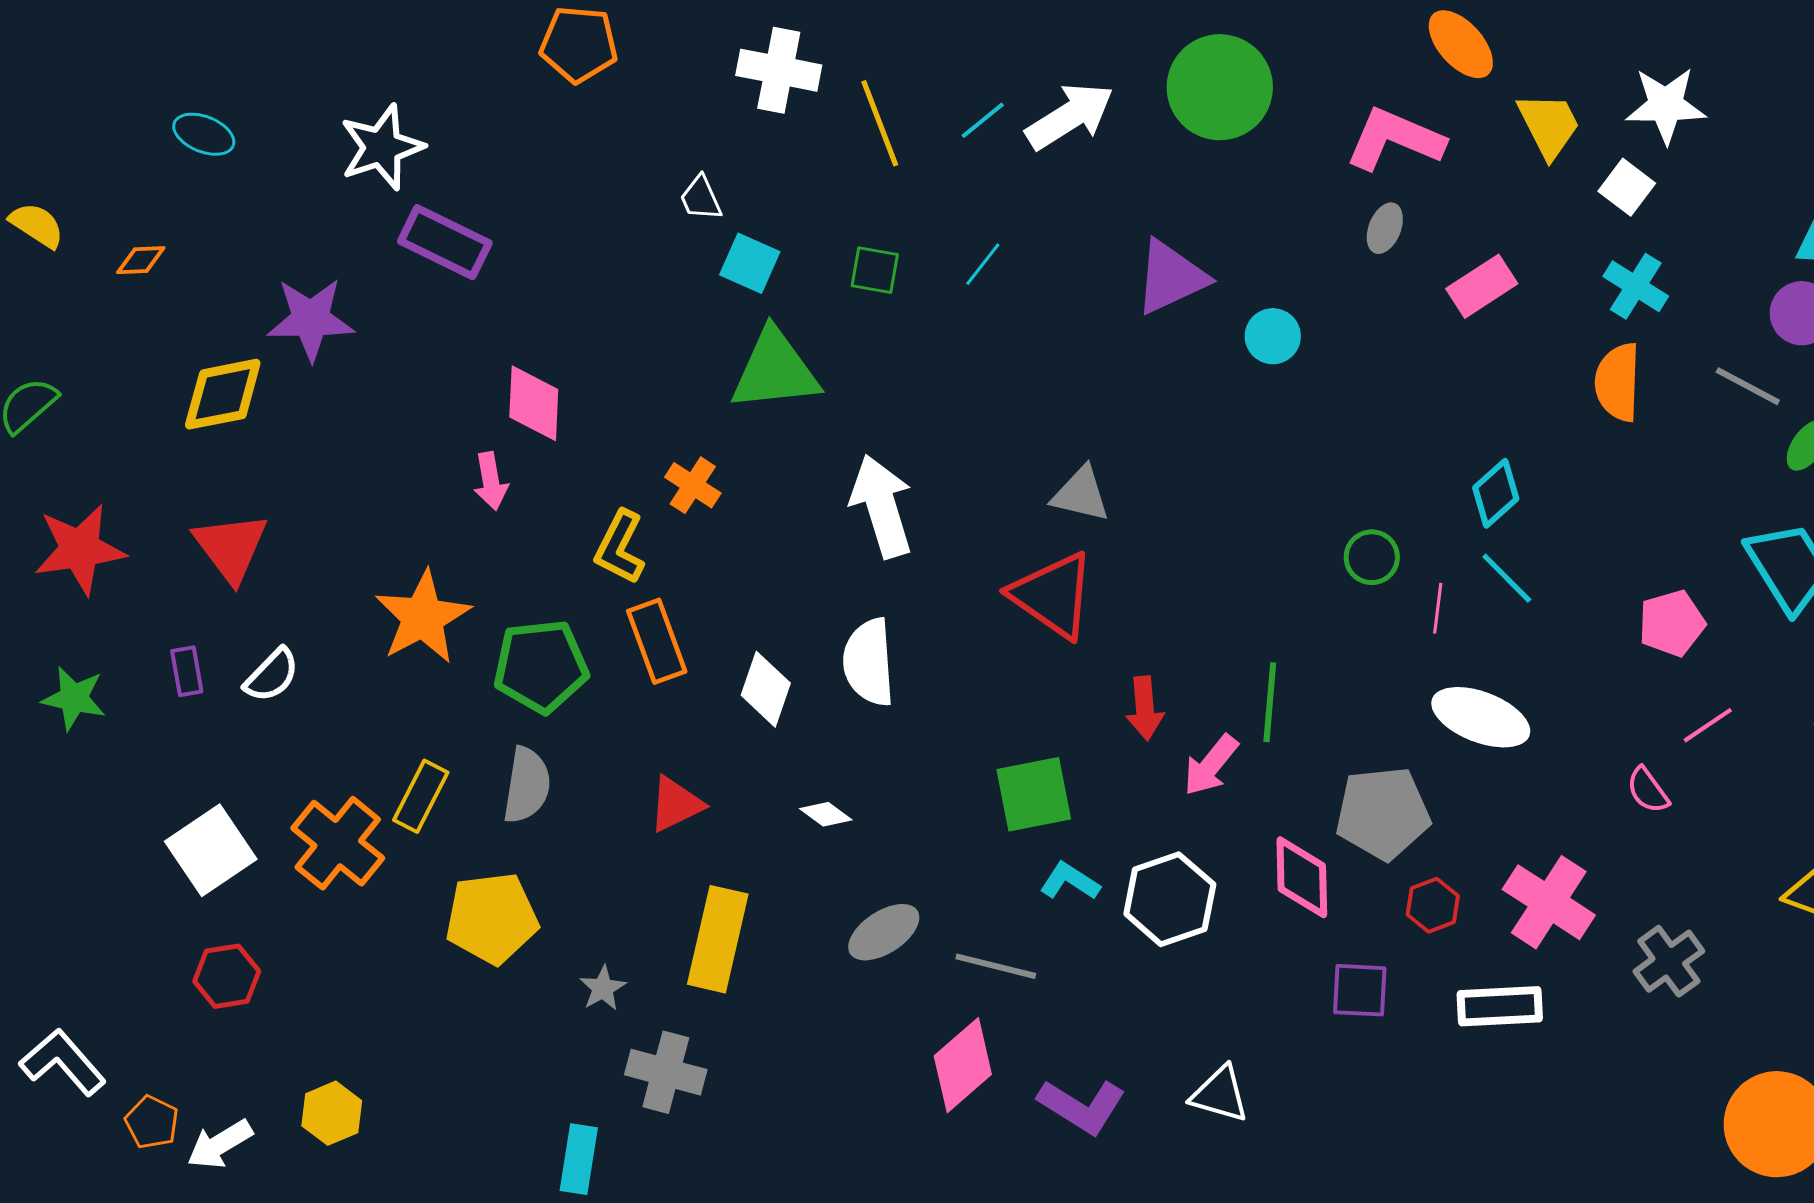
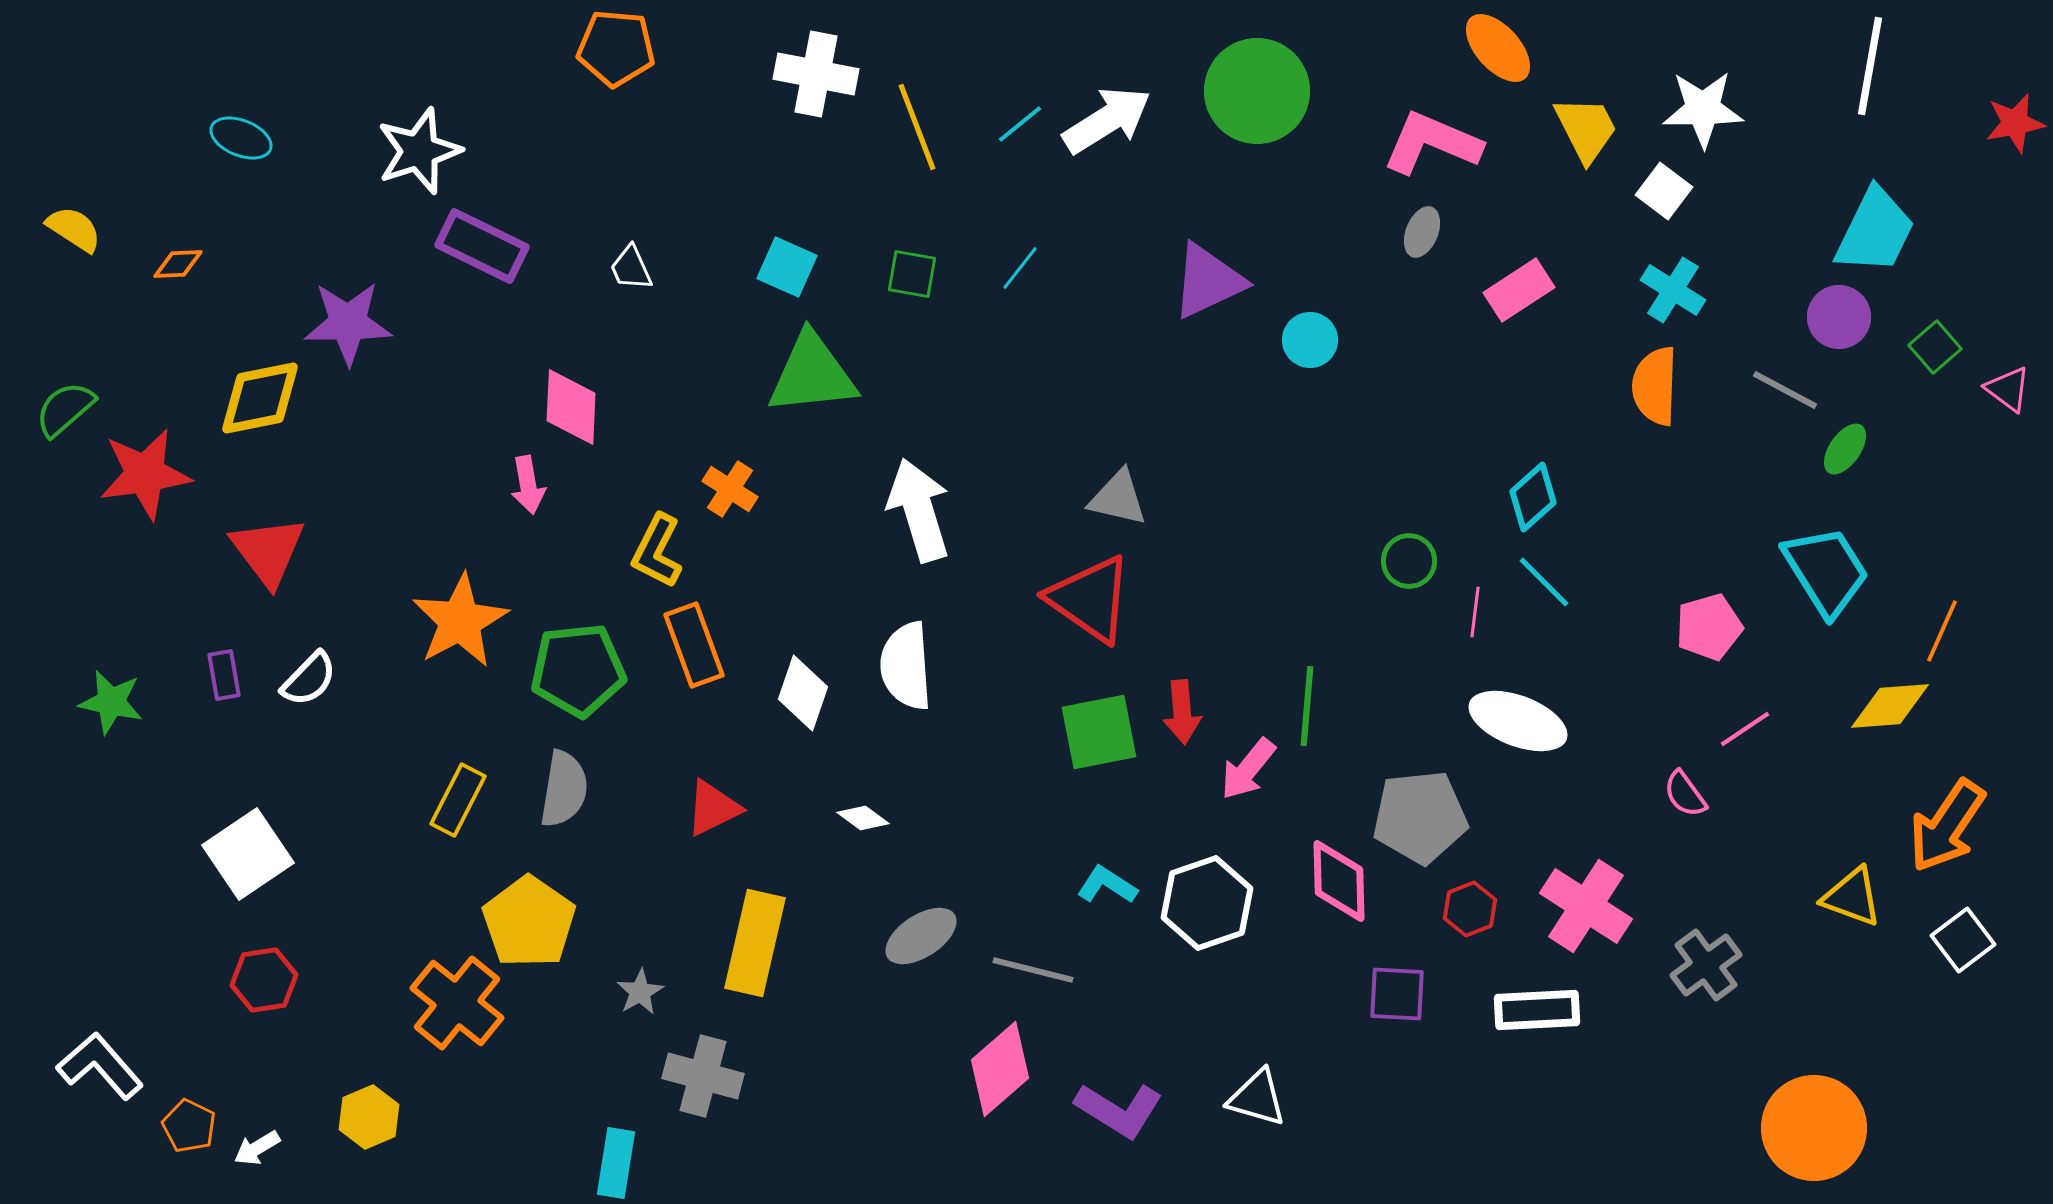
white trapezoid: (701, 198) -> (631, 268), moved
red star: (80, 549) -> (145, 474), moved
green square: (1034, 794) -> (1099, 732), moved
orange cross: (338, 843) -> (457, 1003), moved
yellow pentagon: (492, 918) -> (529, 922), turned -30
white arrow: (220, 1144) -> (257, 1148), size x0.7

